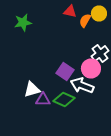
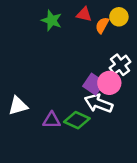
green star: (23, 22) -> (52, 20), moved, turned 30
purple square: (65, 72) -> (94, 84), moved
white triangle: (32, 90) -> (18, 106), moved

